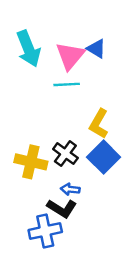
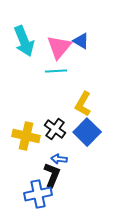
black L-shape: (62, 208) -> (52, 175), turned -100

